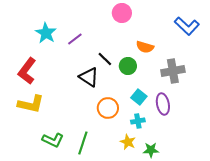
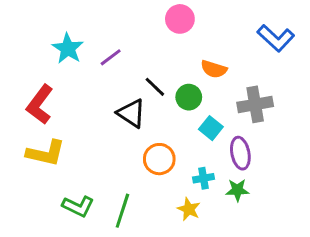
cyan square: (139, 97) -> (211, 128), moved
green star: (151, 150) -> (237, 190), moved

